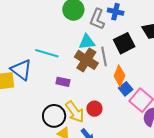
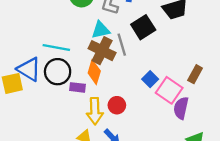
orange diamond: (119, 76) -> (94, 72), moved
purple rectangle: (63, 82) -> (78, 87), moved
yellow arrow: (75, 112) -> (95, 111), turned 40
black circle: (54, 116) -> (58, 72), moved

